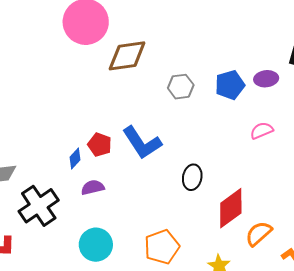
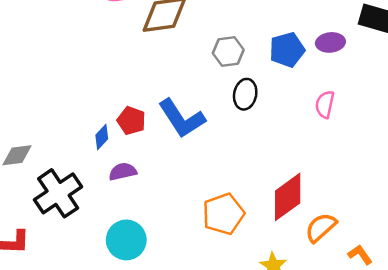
pink semicircle: (262, 131) -> (325, 104), turned -55
black ellipse: (192, 177) -> (245, 94), moved
orange pentagon: (162, 247) -> (223, 214), moved

